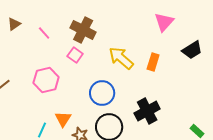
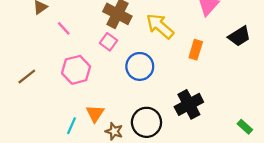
pink line: (44, 33) -> (64, 28), moved
yellow arrow: (121, 58) -> (160, 26), moved
blue circle: (102, 93) -> (140, 66), moved

